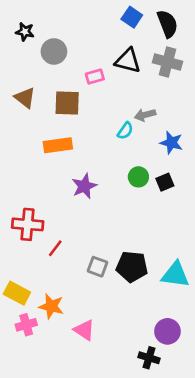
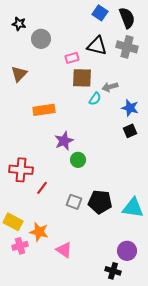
brown triangle: (25, 98) -> (19, 74), turned 36
brown square: (67, 103) -> (82, 78), moved
green circle: (138, 177) -> (78, 160), moved
black square: (165, 182) -> (130, 131), moved

